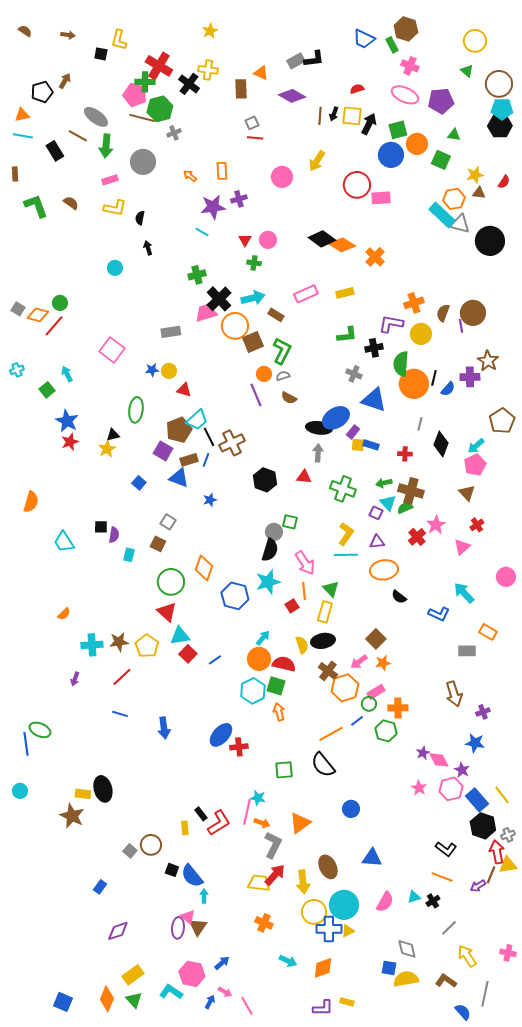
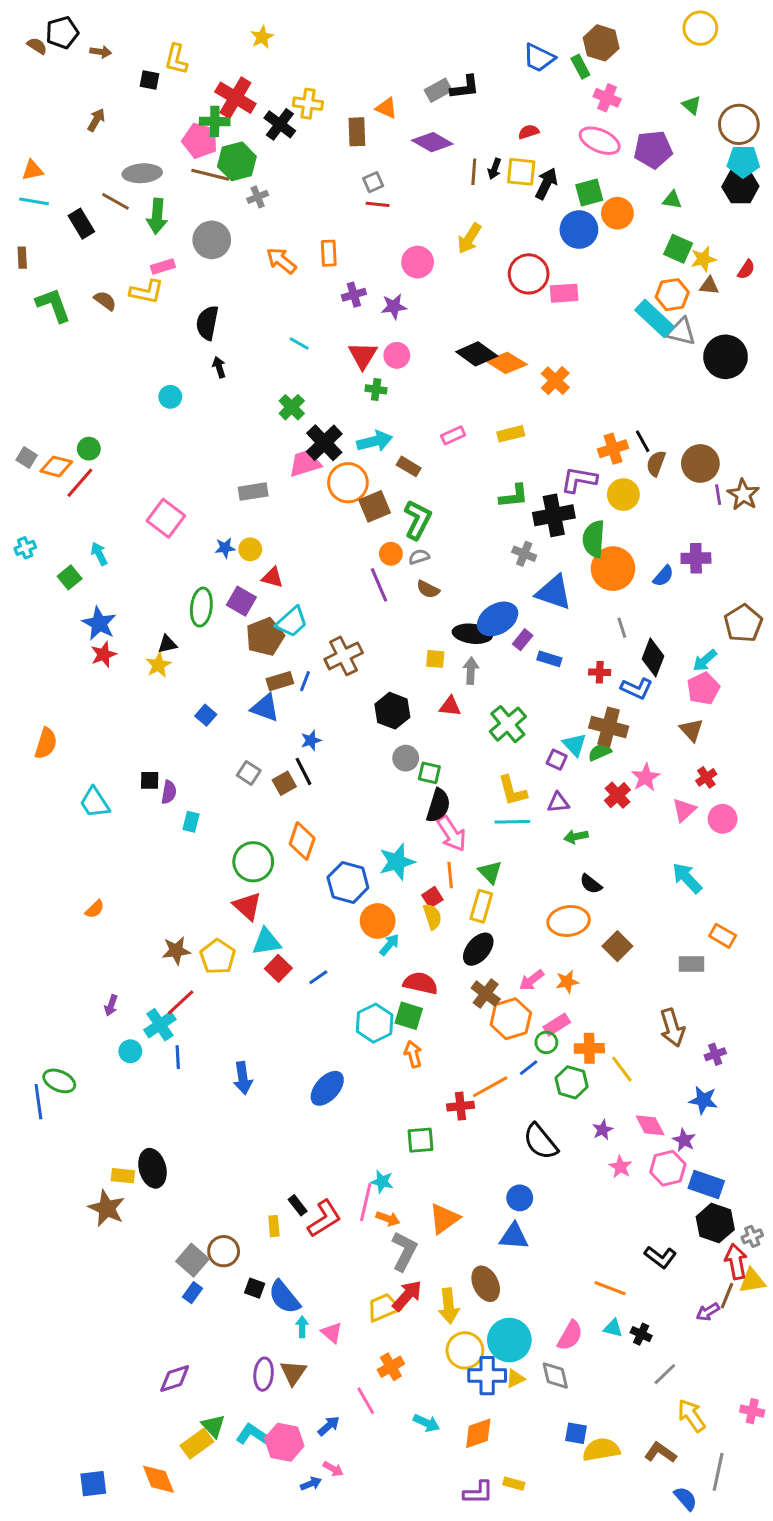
yellow star: (210, 31) -> (262, 37), moved
yellow circle: (475, 41) -> (700, 28), moved
black pentagon: (42, 92) -> (62, 33), moved
gray ellipse: (96, 117) -> (142, 173), turned -40
green square: (441, 160) -> (678, 249), moved
orange arrow: (190, 176) -> (281, 261), size x1.5
purple star: (213, 207) -> (394, 307), moved, size x0.7
yellow L-shape: (115, 208) -> (147, 292), moved
black semicircle: (140, 218) -> (207, 323), size x1.6
red triangle: (245, 240) -> (363, 355), size x1.5
green cross: (197, 275) -> (292, 407), turned -30
pink rectangle: (306, 294) -> (453, 435), size x0.7
purple line: (461, 326) -> (718, 495), moved
black cross: (374, 348) -> (554, 515), size x1.5
brown star: (488, 361) -> (743, 495), moved
black line: (434, 378) -> (643, 441), moved, turned -42
gray line: (420, 424) -> (622, 628), turned -32
black line: (209, 437) -> (304, 771), moved
yellow square: (358, 445) -> (435, 659), moved
purple square: (163, 451) -> (241, 601), moved
green arrow: (384, 483) -> (576, 837), moved
green cross: (343, 489) -> (508, 724), turned 30
gray circle: (274, 532) -> (406, 758), moved
yellow L-shape: (346, 534) -> (512, 791), turned 130
brown square: (158, 544) -> (284, 783), moved, turned 35
black semicircle: (270, 550) -> (438, 805), moved
orange ellipse: (384, 570) -> (569, 921), moved
pink circle: (506, 577) -> (723, 819), moved
blue L-shape: (439, 614) -> (637, 689), moved
brown square: (376, 639) -> (617, 946), moved
black ellipse: (323, 641) -> (478, 949), turned -40
cyan cross: (92, 645) -> (160, 1025), moved, turned -30
yellow semicircle: (302, 645) -> (432, 917), moved
orange circle: (259, 659) -> (378, 921), moved
blue line: (120, 714) -> (178, 1057), turned 70
red cross: (239, 747) -> (460, 1106), moved
purple star: (423, 753) -> (603, 1130), moved
black semicircle: (323, 765) -> (540, 1142), moved
cyan circle: (20, 791) -> (130, 1051), moved
yellow line: (502, 795) -> (622, 1069), moved
blue rectangle: (477, 800) -> (706, 1185), turned -30
gray square: (130, 851) -> (192, 1260), size x1.5
blue triangle: (372, 858) -> (514, 1236), moved
orange line: (442, 877) -> (610, 1288), moved
yellow trapezoid: (259, 883) -> (383, 1307), turned -30
blue rectangle: (100, 887) -> (192, 1293), moved
cyan triangle: (414, 897) -> (613, 1328), turned 32
black cross: (433, 901) -> (641, 1334), turned -32
pink triangle: (188, 917) -> (332, 1333), moved
orange cross: (264, 923) -> (391, 1367), turned 36
gray diamond: (407, 949) -> (555, 1376), moved
cyan L-shape: (171, 992) -> (253, 1435), moved
orange diamond: (107, 999) -> (158, 1479), turned -45
green triangle: (134, 1000) -> (213, 1426), moved
blue square: (63, 1002) -> (93, 1484), turned -30
blue arrow: (210, 1002) -> (311, 1484), turned 40
pink line: (247, 1006) -> (366, 1401), moved

